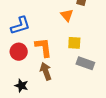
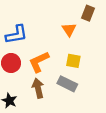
orange L-shape: (43, 47) -> (39, 62), turned -115
gray rectangle: (85, 63) -> (67, 84), moved

